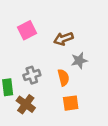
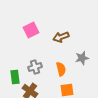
gray star: (79, 61) -> (82, 58), moved

